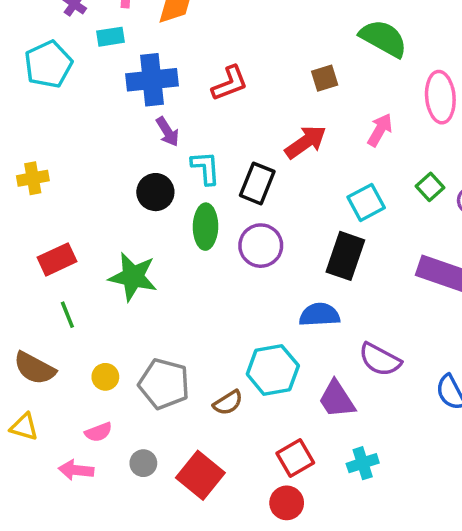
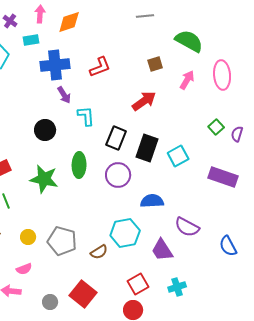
pink arrow: (380, 130) -> (187, 80), moved
black rectangle: (257, 183) -> (116, 138), moved
black circle: (155, 192) -> (45, 130), moved
cyan square: (366, 202) -> (178, 156), moved
green ellipse: (205, 227) -> (79, 165), moved
purple circle: (261, 246) -> (118, 175), moved
black rectangle: (345, 256) -> (147, 148), moved
gray circle: (143, 463) -> (50, 302), moved

